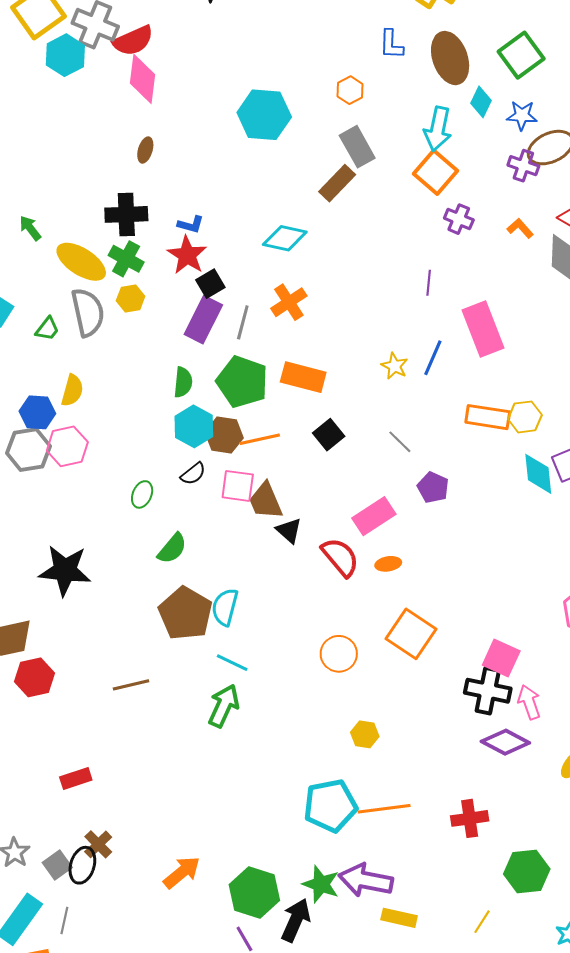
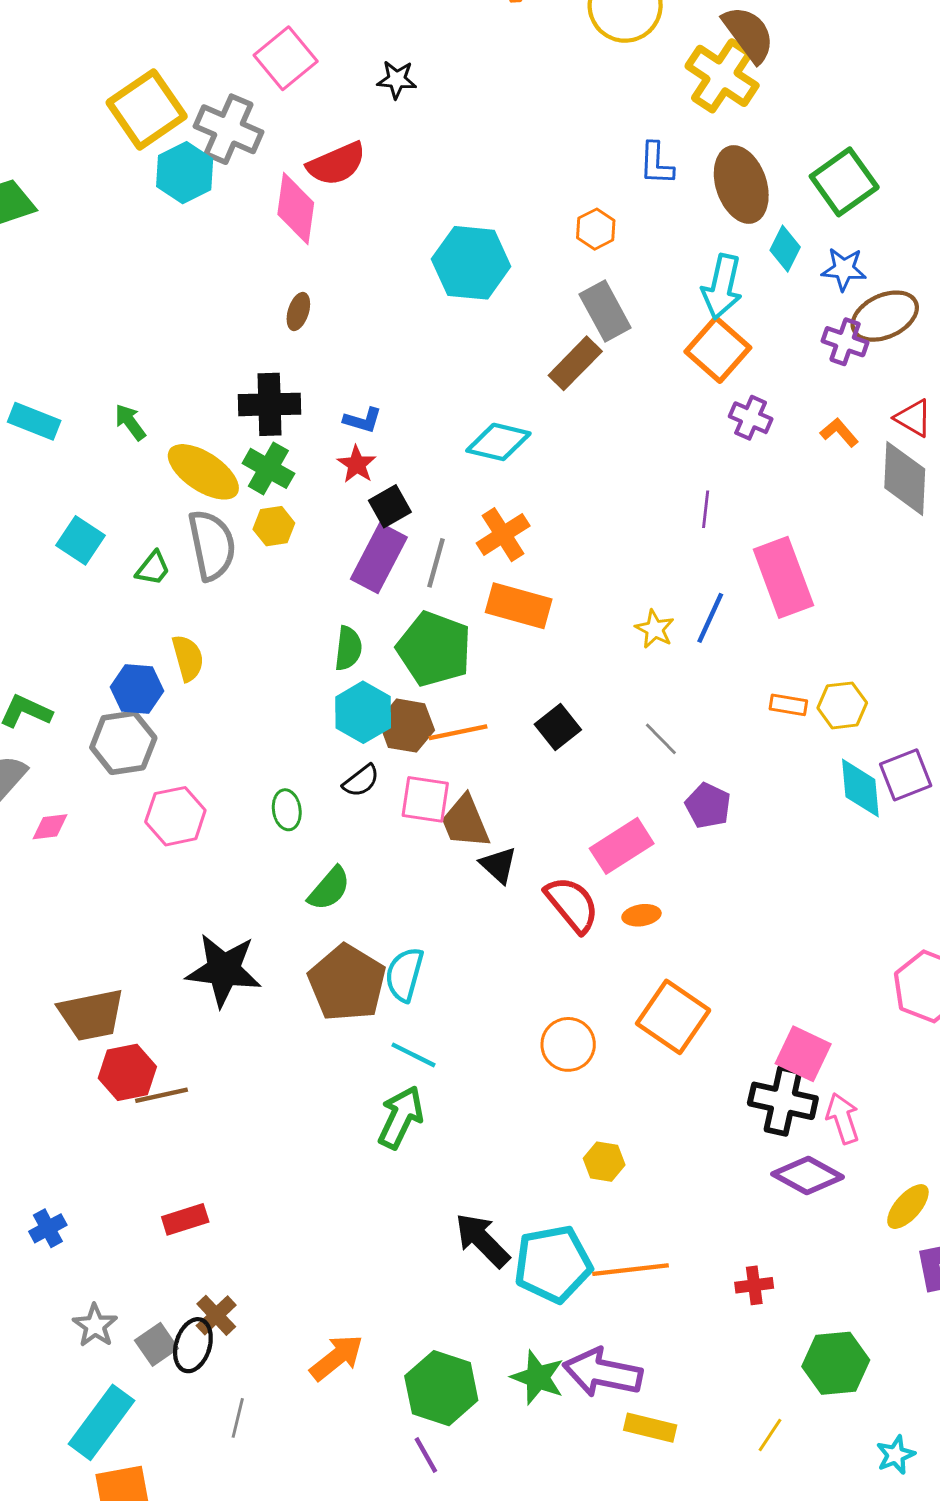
red semicircle: (133, 41) -> (337, 164), moved
red star: (187, 255) -> (357, 464), size x0.7
orange rectangle: (303, 377) -> (519, 606), moved
yellow semicircle: (72, 390) -> (188, 658), turned -32
orange rectangle: (488, 417) -> (788, 705), size x0.6
pink hexagon: (67, 446) -> (175, 816), moved
green ellipse: (142, 494) -> (287, 810), turned -32
black star: (65, 570) -> (224, 970), moved
brown line: (131, 685) -> (162, 1095), moved
red cross: (470, 818) -> (754, 1285), size x0.7
black arrow: (296, 920) -> (482, 1240), moved, turned -69
gray line: (64, 921) -> (238, 1418), moved

